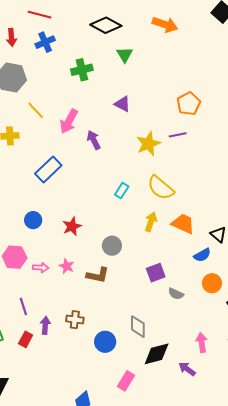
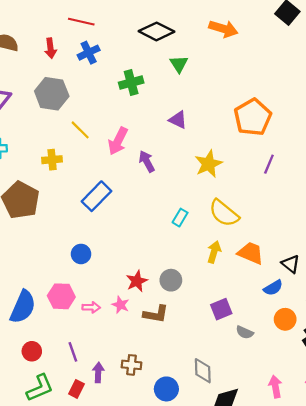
orange pentagon: (189, 104) -> (253, 117), size x1.4
purple line: (178, 135) -> (269, 164), moved, turned -54
red star: (72, 226) -> (137, 281), moved

